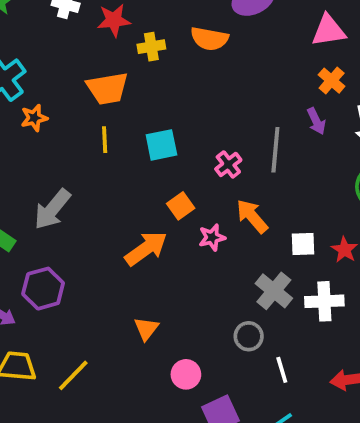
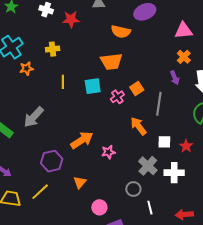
yellow cross: (151, 47) -> (53, 49), moved
orange trapezoid: (107, 88) -> (111, 62), moved
gray line: (275, 150) -> (159, 104), moved
pink cross: (228, 164) -> (117, 97), moved
orange square: (181, 206) -> (137, 88), moved
pink star: (212, 237) -> (108, 152), moved
purple hexagon: (43, 289) -> (52, 161), moved
yellow line: (73, 375) -> (40, 192), moved

